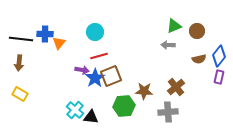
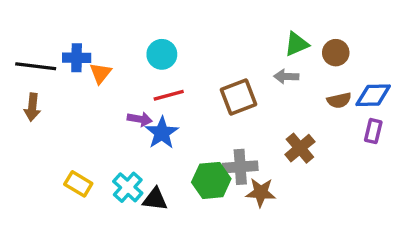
blue diamond: (219, 56) -> (373, 95), turned 50
brown square: (111, 76) -> (239, 97), moved
brown star: (144, 91) -> (261, 192), moved
yellow rectangle: (20, 94) -> (78, 184), moved
gray cross: (168, 112) -> (240, 167), moved

